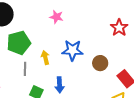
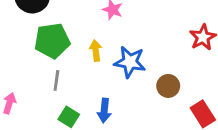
yellow arrow: (45, 58) -> (96, 51), moved

